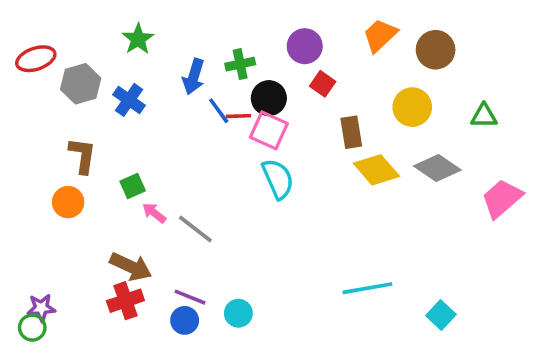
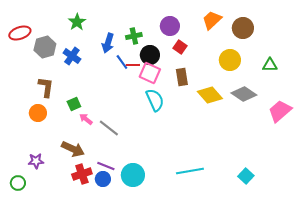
brown rectangle: (351, 132) -> (182, 77), moved
cyan line: (367, 288) -> (190, 171), moved
red cross: (125, 301) -> (82, 174), moved
purple star: (41, 308) -> (36, 161), moved
cyan circle: (238, 313) -> (133, 175), size x1.5

